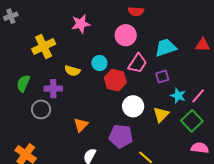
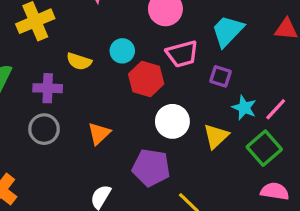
cyan trapezoid: (166, 48) -> (228, 31), turned -30
pink trapezoid: (137, 63) -> (182, 54), turned 40
purple square: (162, 77) -> (221, 76), turned 32
gray circle: (41, 109) -> (44, 129), moved
orange triangle: (81, 125) -> (99, 133), moved

